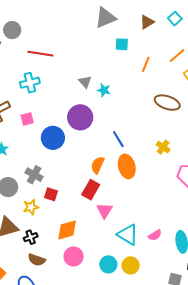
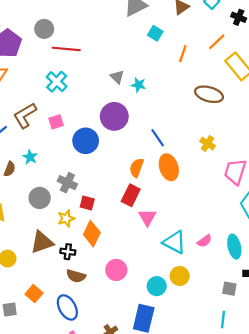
gray circle: (12, 30) -> (44, 29), moved
cyan square: (122, 44) -> (155, 33), turned 32
cyan cross: (30, 83) -> (57, 82), turned -30
orange diamond: (67, 230) -> (92, 234), moved, turned -45
black cross: (31, 237) -> (68, 252), turned 32
cyan circle: (108, 264) -> (157, 286), moved

